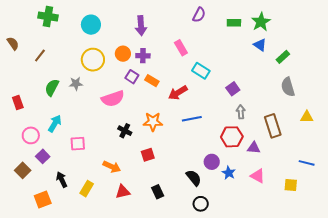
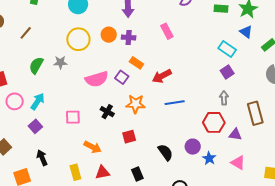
cyan rectangle: (201, 71) -> (227, 49), moved
purple square: (132, 77) -> (122, 77), moved
purple square: (233, 89) -> (227, 72), moved
pink circle: (31, 135) -> (15, 101), moved
pink square: (78, 144) -> (73, 117), moved
purple square: (43, 156) -> (35, 126), moved
black semicircle: (194, 178) -> (165, 152), moved
yellow rectangle: (87, 189) -> (75, 172), moved, turned -49

